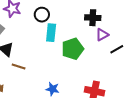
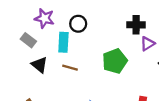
cyan rectangle: (51, 33) -> (63, 42), moved
brown line: (19, 67) -> (70, 68), moved

